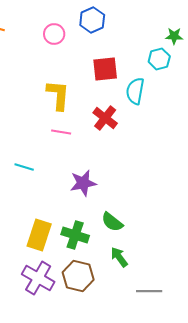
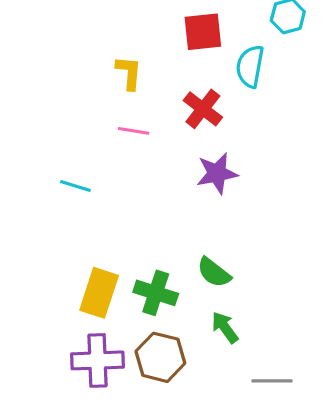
yellow L-shape: (58, 95) -> (129, 73), size x0.7
purple star: (83, 183) -> (217, 173), moved
purple cross: (38, 278) -> (98, 360), turned -32

